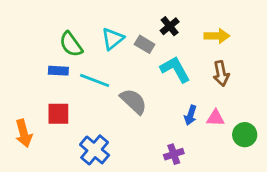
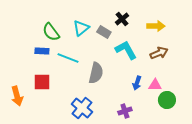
brown arrow: (221, 73) -> (159, 53), turned -102
gray semicircle: (133, 101) -> (96, 73), turned 60
green circle: (245, 135) -> (167, 100), moved
blue cross: (95, 150) -> (82, 108), moved

